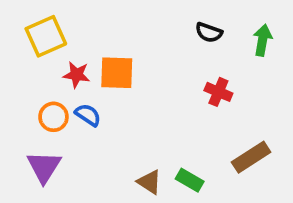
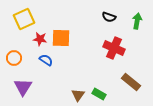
red cross: (218, 92) -> (114, 48), size x1.5
orange circle: (53, 117) -> (14, 58), moved
brown rectangle: (251, 157) -> (131, 82), turned 72
brown triangle: (149, 182) -> (78, 95), turned 32

